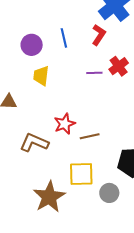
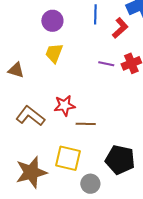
blue line: (64, 38) -> (95, 14), moved

